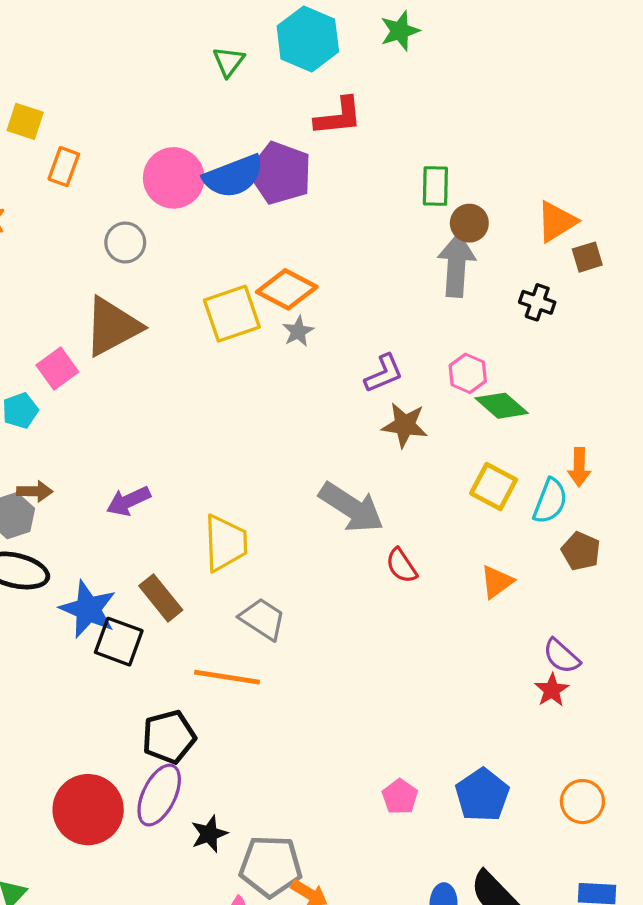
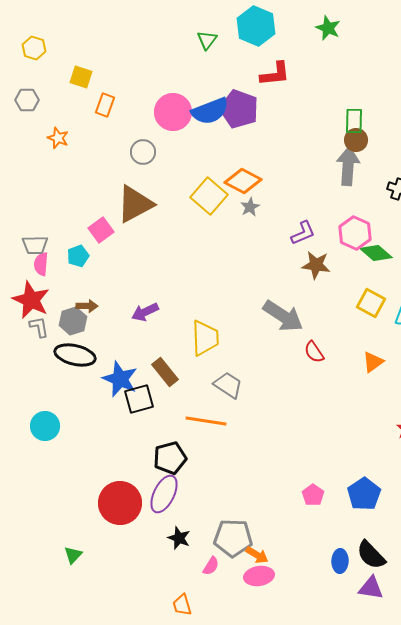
green star: (400, 31) -> (328, 28), moved, turned -30
green rectangle: (435, 186) -> (354, 121), moved
yellow square: (232, 314) -> (209, 196), turned -30
pink hexagon: (468, 373) -> (355, 233), size x1.4
black square: (119, 642) -> (139, 399), turned -36
black star: (209, 834) -> (179, 538), moved, turned -30

